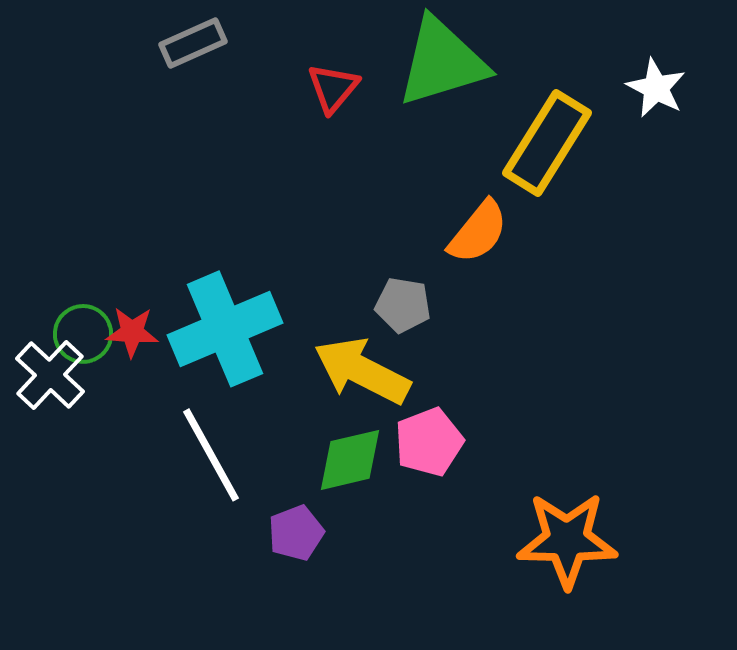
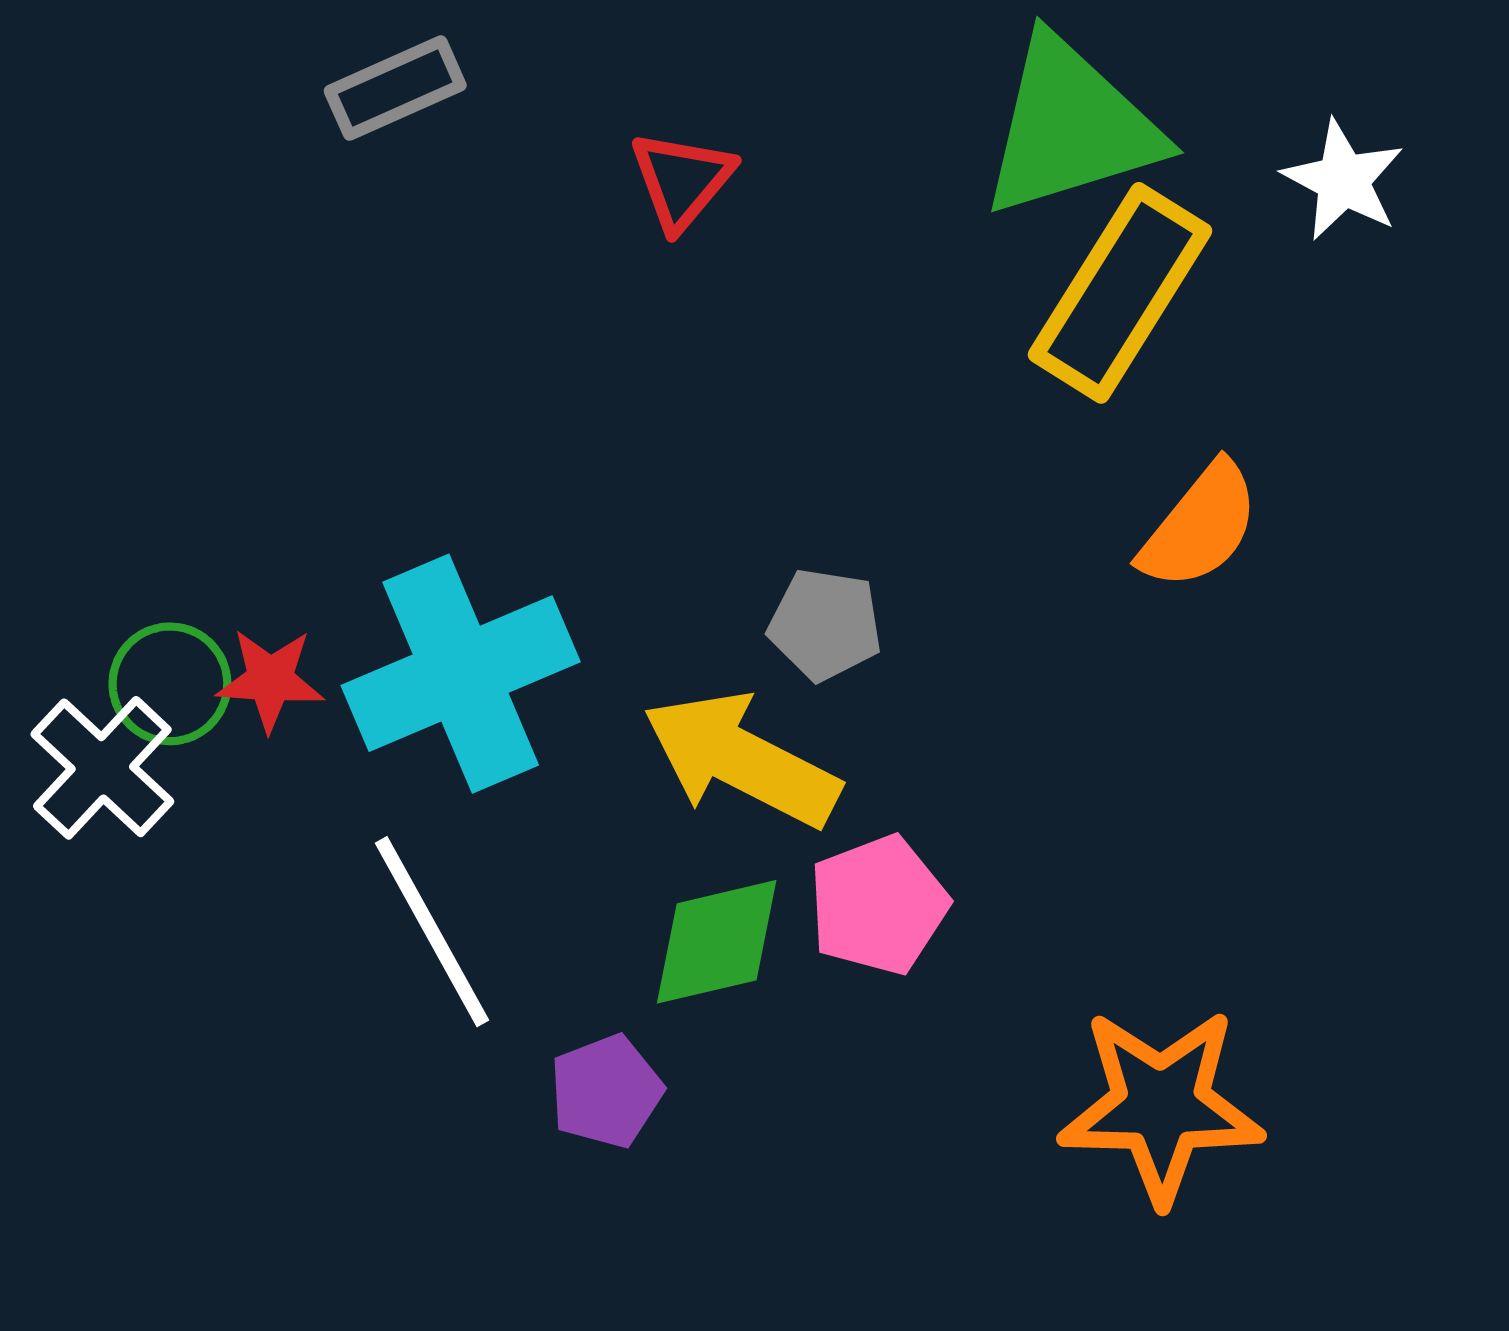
green triangle: (442, 62) -> (1071, 127), moved
orange semicircle: (478, 232) -> (1200, 526), moved

